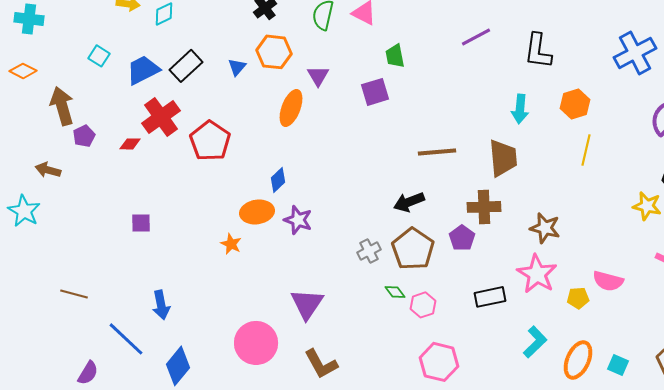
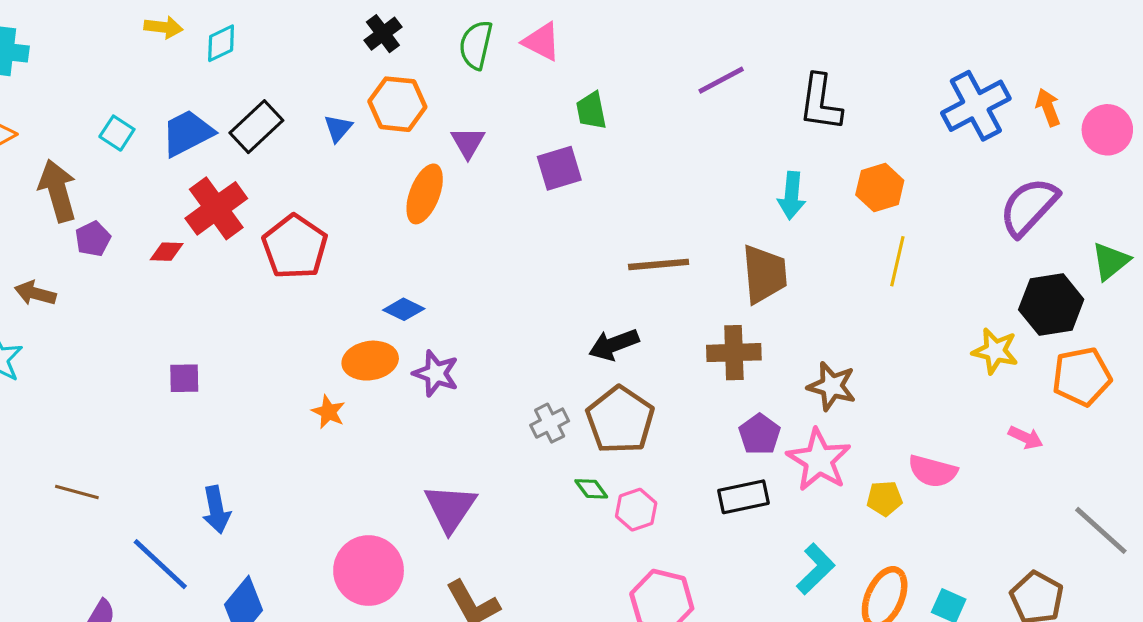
cyan square: (99, 56) -> (117, 133), moved
blue diamond: (278, 180) -> (404, 309), turned 70
purple pentagon: (462, 238) -> (760, 434), moved

